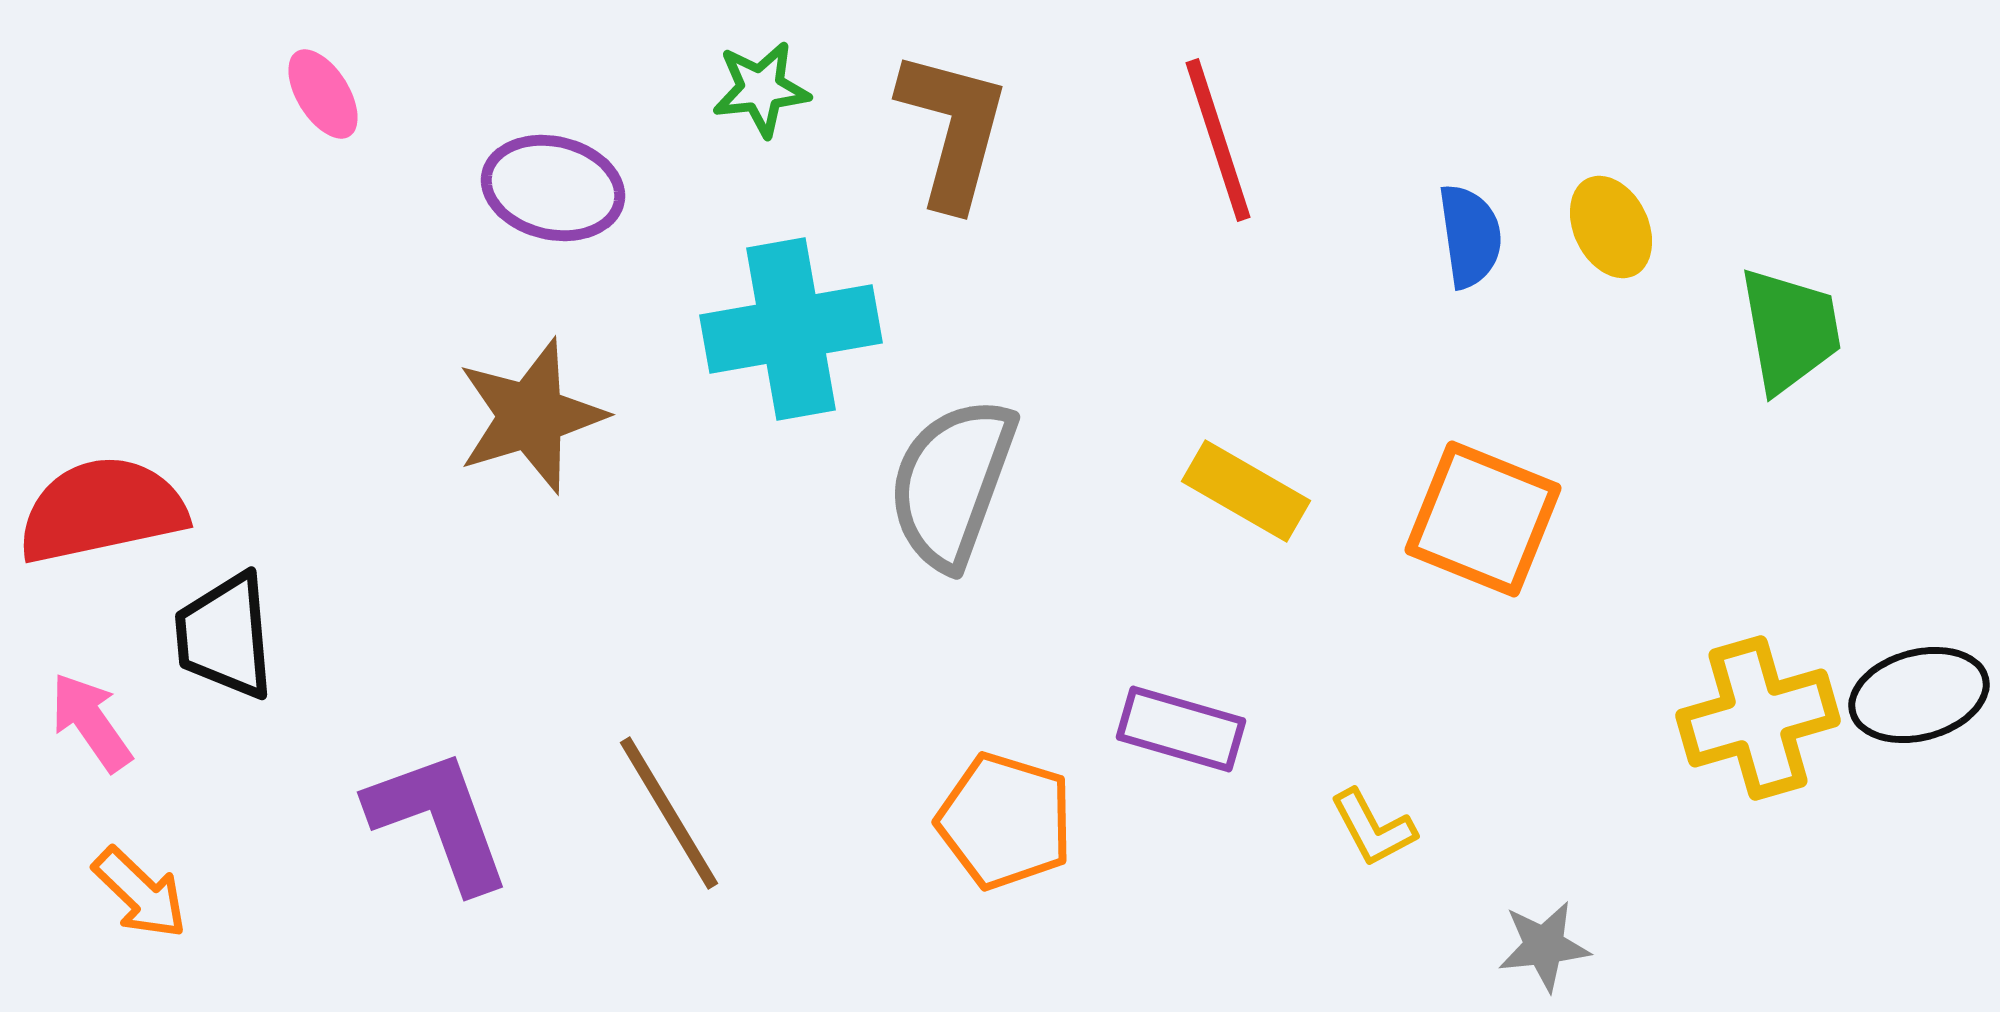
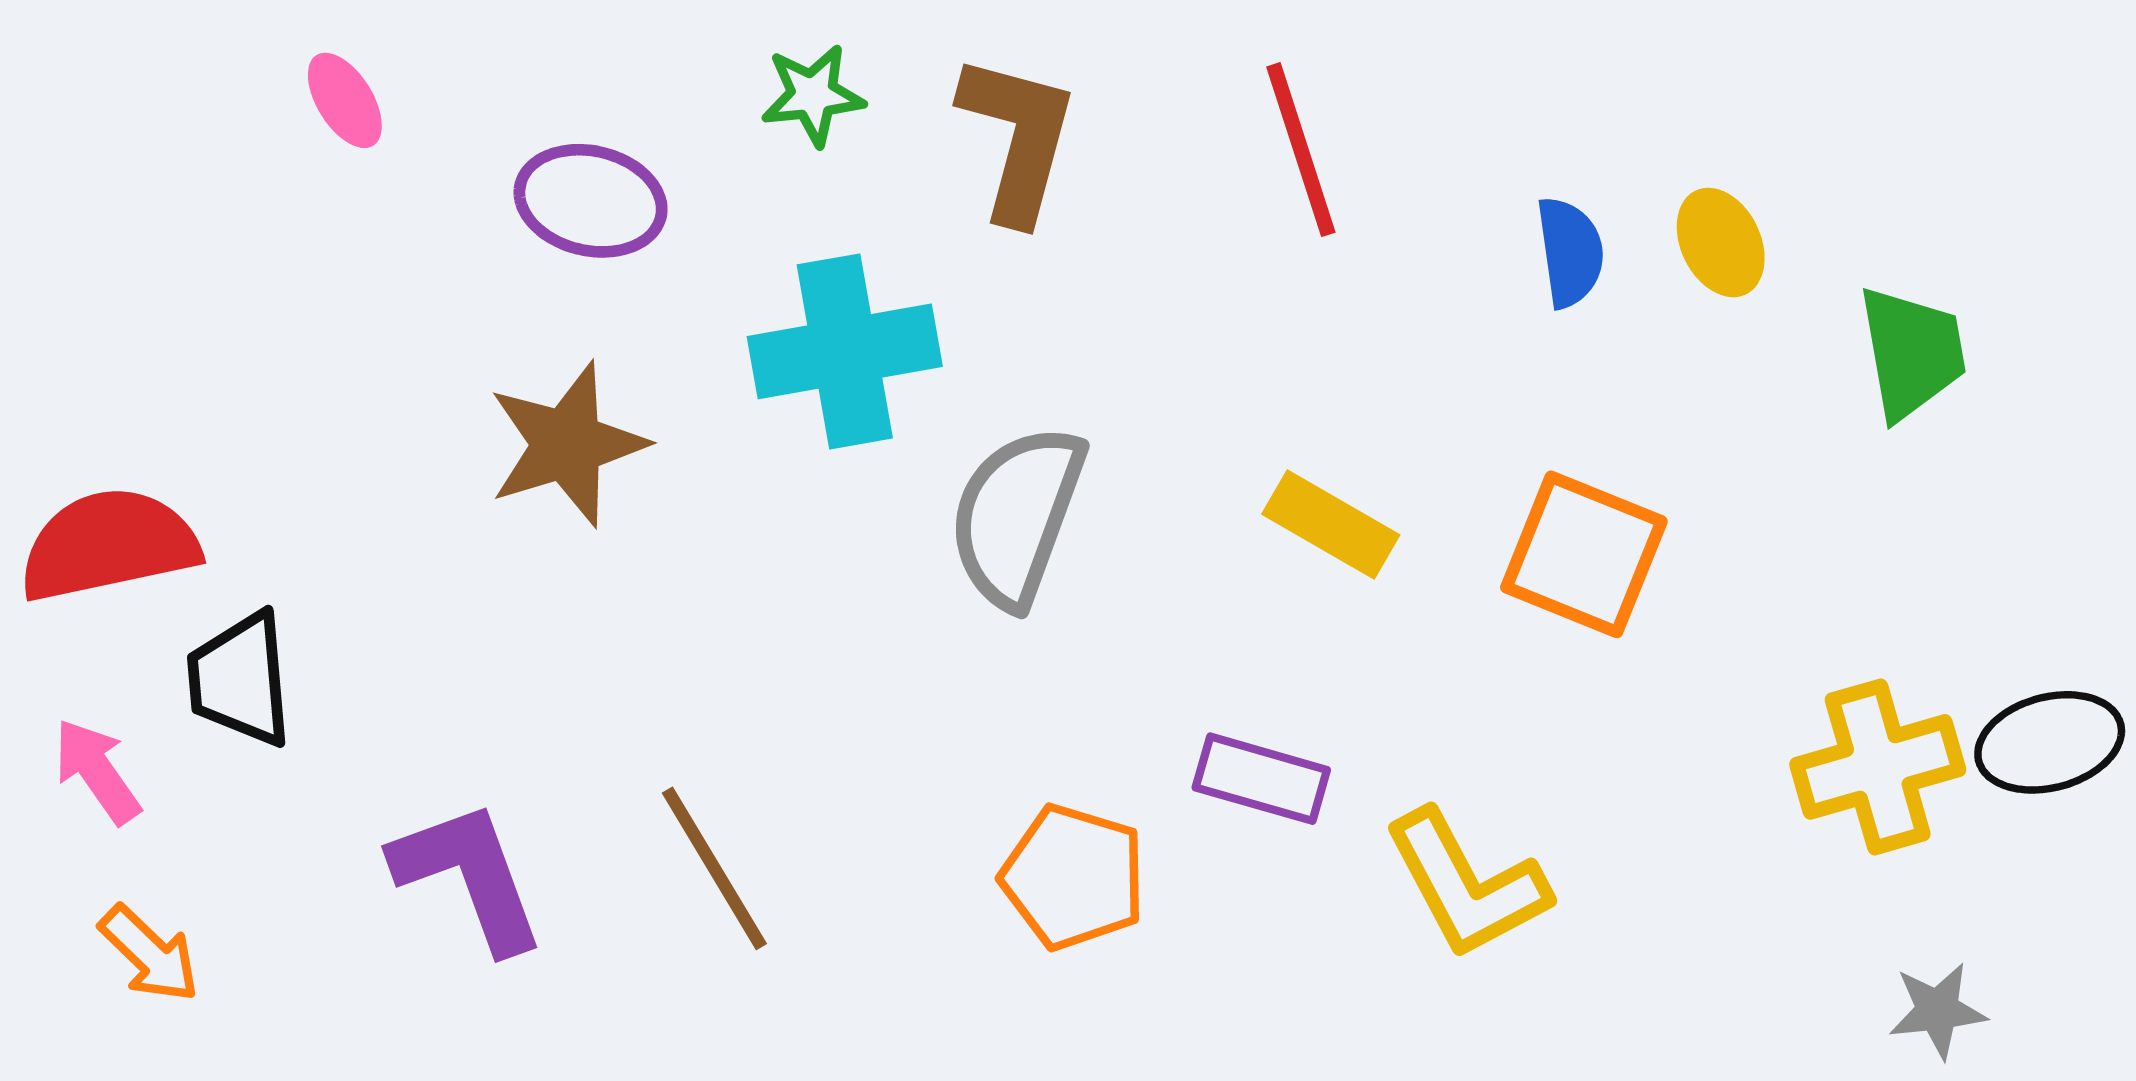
yellow L-shape: (1373, 828) -> (1466, 884), size x1.8
gray star: (1544, 946) -> (1938, 1011), moved

